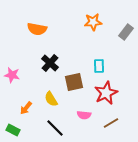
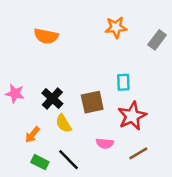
black cross: (50, 63) -> (52, 98), moved
green rectangle: (13, 130) -> (40, 162), moved

